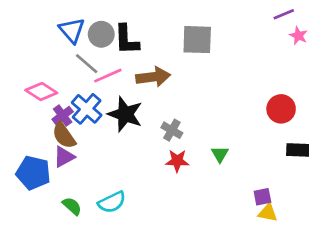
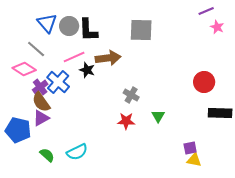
gray line: (87, 64) -> (36, 49), moved
black star: (125, 114) -> (87, 70), moved, size x0.6
gray cross: (172, 130) -> (131, 95), moved

